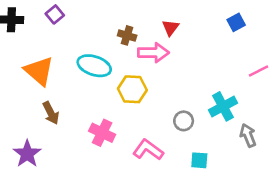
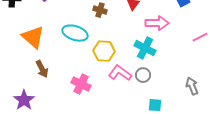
pink arrow: (153, 53) -> (157, 23), moved
cyan cross: (223, 106) -> (145, 48), moved, turned -35
pink L-shape: (148, 150) -> (120, 73), moved

